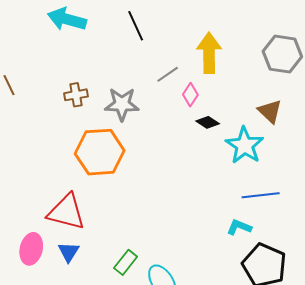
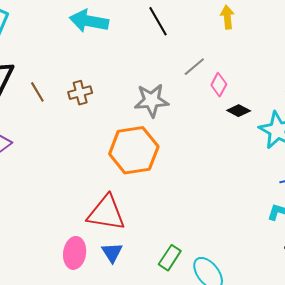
yellow arrow: (209, 53) -> (227, 17), moved, size x0.6
brown cross: (76, 95) -> (80, 93), moved

